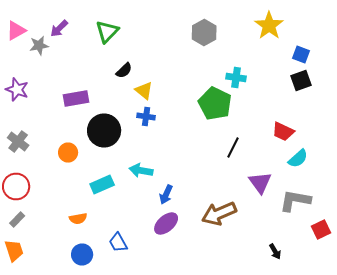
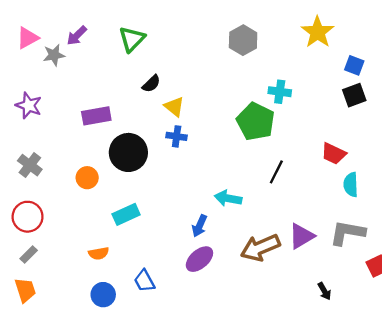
cyan semicircle: (298, 158) -> (351, 185), turned 130
cyan arrow: (141, 170) -> (228, 198), moved
purple triangle: (260, 182) -> (302, 236), moved, turned 35

